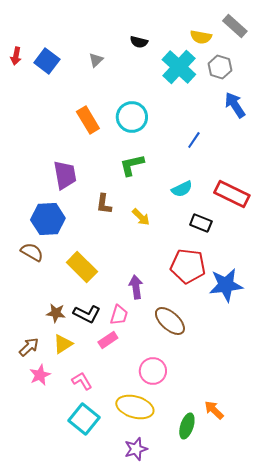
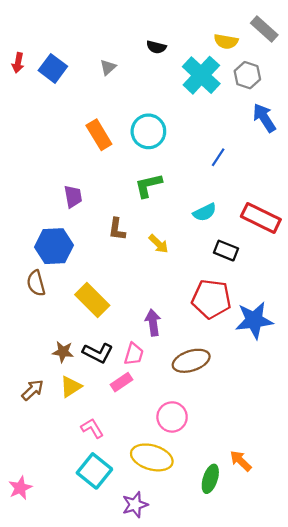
purple trapezoid: (65, 175) -> (73, 197), size x0.7
brown semicircle: (32, 252) -> (36, 283), turned -135
brown ellipse: (170, 321) -> (191, 361), turned -60
pink star: (40, 375) -> (20, 488), moved
purple star: (136, 449) -> (135, 505), moved

